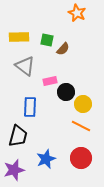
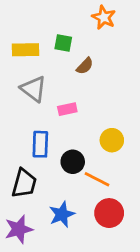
green square: (47, 40) -> (63, 43), moved
black circle: (66, 92) -> (73, 162), moved
orange line: (81, 126) -> (97, 179), moved

